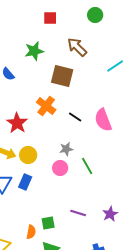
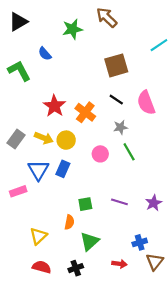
brown arrow: (77, 47) -> (107, 17), moved
brown square: (62, 76) -> (116, 65), moved, turned -30
orange cross: (46, 106) -> (85, 112), moved
gray star: (66, 149) -> (121, 127), moved
green square: (48, 223) -> (85, 204), moved

